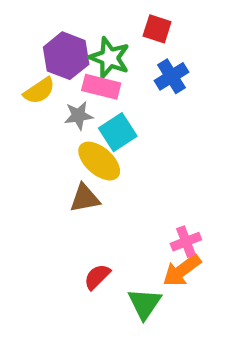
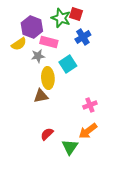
green star: (109, 58) -> (61, 18), moved
cyan square: (118, 132) -> (68, 64), moved
yellow ellipse: (99, 161) -> (48, 78), turned 45
pink cross: (186, 242) -> (90, 105), moved

